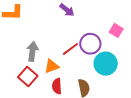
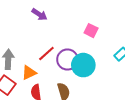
purple circle: (90, 44) -> (67, 60), moved

